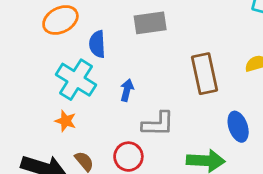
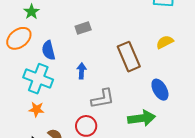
gray rectangle: (150, 23) -> (83, 28), size x0.7
blue arrow: (127, 90) -> (82, 71), moved

